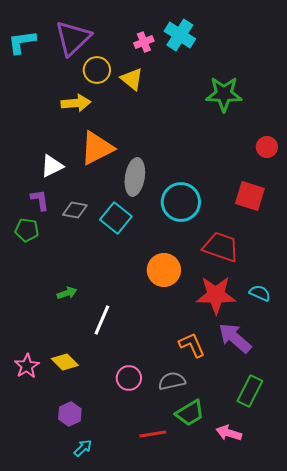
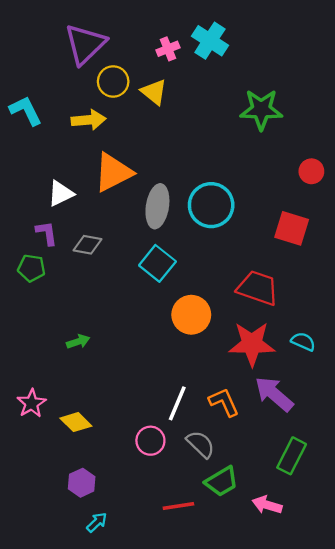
cyan L-shape: (22, 42) -> (26, 111), moved, turned 72
cyan circle: (181, 202) -> (211, 205), moved
cyan square: (116, 218) -> (157, 263), moved
white line: (102, 320) -> (177, 403), moved
pink star: (27, 366) -> (31, 403), moved
gray semicircle: (172, 381) -> (201, 444), turned 56

